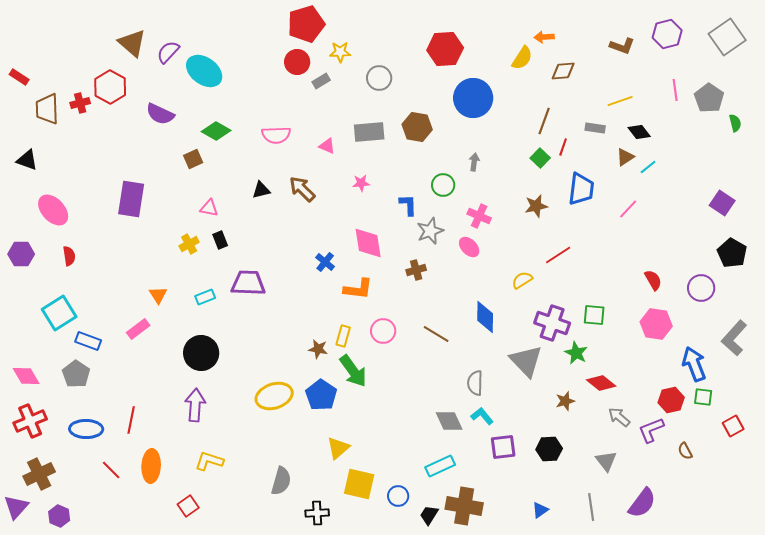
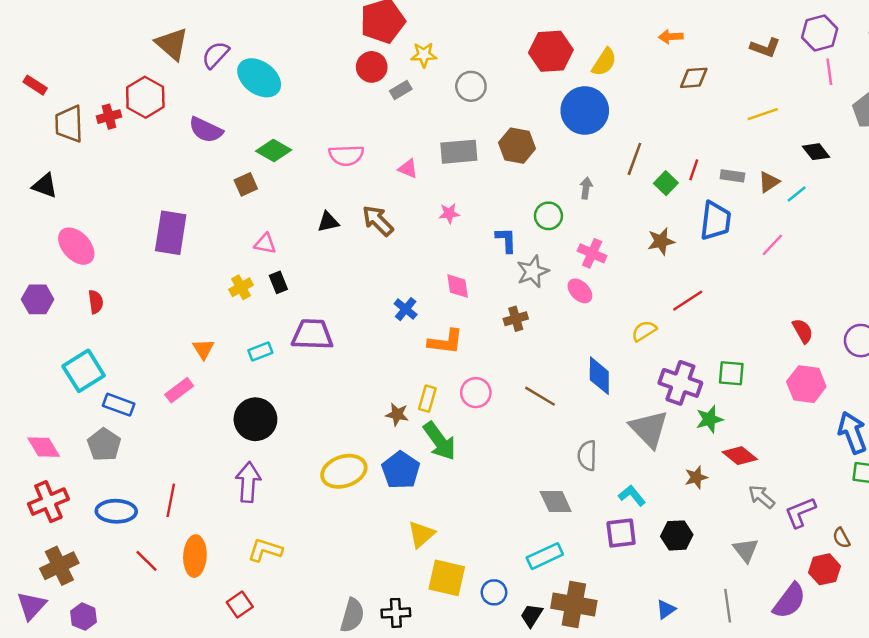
yellow semicircle: (522, 58) -> (604, 62), moved
pink line: (675, 90) -> (829, 72), moved
brown line: (544, 121) -> (634, 159), moved
gray rectangle: (595, 128) -> (732, 176), moved
black diamond: (639, 132) -> (816, 152), moved
pink diamond: (368, 243) -> (458, 286), size x0.7
green star: (576, 353) -> (709, 419), turned 30
red hexagon: (671, 400) -> (824, 569), moved
cyan L-shape: (482, 416) -> (632, 496), moved
gray semicircle: (281, 481) -> (352, 615), moved

